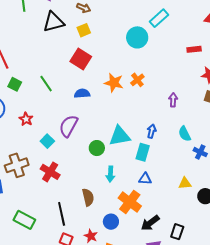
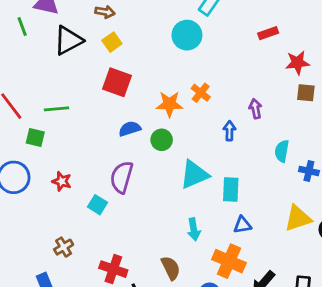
green line: (46, 84) -> (56, 109), moved, turned -48
blue arrow: (152, 131) -> (229, 131), moved
cyan semicircle: (185, 134) -> (282, 151), turned 49
green circle: (97, 148) -> (162, 140), moved
brown cross: (17, 165) -> (64, 247), size x0.6
red cross: (50, 172) -> (113, 269), moved
yellow triangle: (185, 183) -> (298, 218), size x1.5

